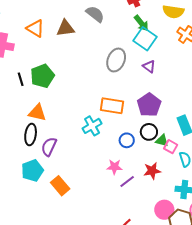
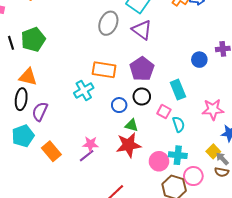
purple triangle: (149, 67) -> (142, 30), size x1.5
green triangle: (162, 141) -> (132, 125), moved
pink star: (114, 167) -> (91, 144), moved
red star: (152, 171) -> (129, 145), moved, size x1.4
purple line: (127, 182) -> (87, 156), moved
pink circle: (164, 210) -> (159, 161), moved

